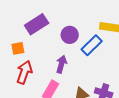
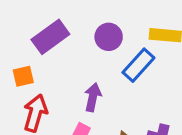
purple circle: (70, 35) -> (109, 37), moved

